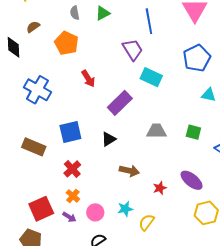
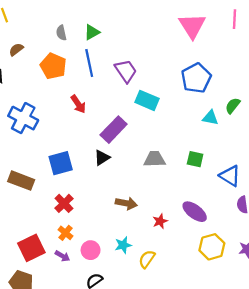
blue line: (149, 21) -> (89, 63), moved
black triangle: (109, 139) -> (102, 158), moved

